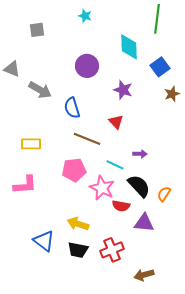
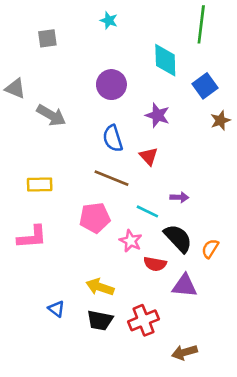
blue semicircle: (72, 108) -> (113, 138), moved
pink star: (102, 188) -> (131, 241), size x0.7
blue triangle: (44, 241) -> (56, 309), size x0.6

